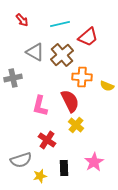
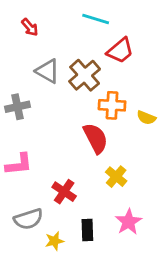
cyan line: (60, 24) -> (96, 19), moved, turned 30
pink L-shape: (40, 106) -> (19, 164), moved, turned -110
yellow cross: (76, 125) -> (116, 177), moved

